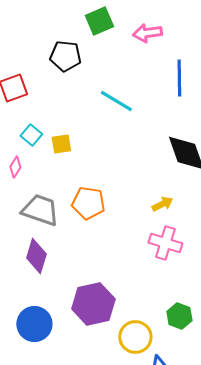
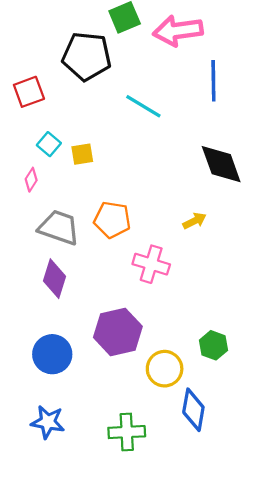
pink arrow: (147, 33) -> (178, 31), size x1.5
black pentagon: (65, 56) -> (87, 56), size x1.4
pink cross: (165, 243) -> (151, 264), moved

